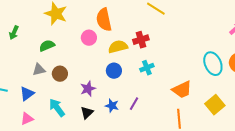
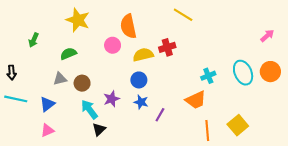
cyan cross: (147, 68) -> (208, 76), moved
orange trapezoid: (182, 90) -> (196, 100), moved
yellow square: (215, 105) -> (238, 125), moved
blue star: (112, 106) -> (141, 102), moved
cyan arrow: (57, 108) -> (89, 109), moved
black triangle: (87, 113) -> (99, 129), moved

